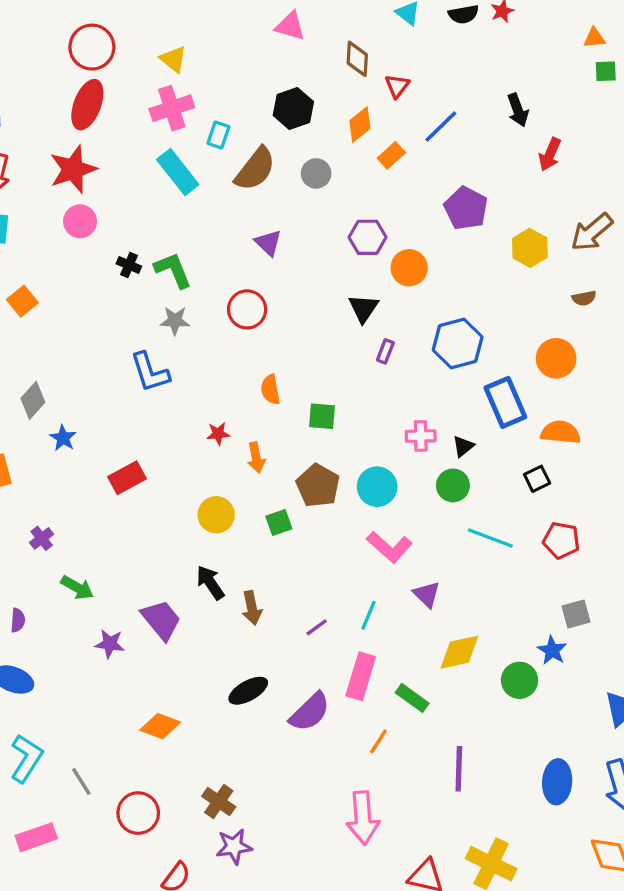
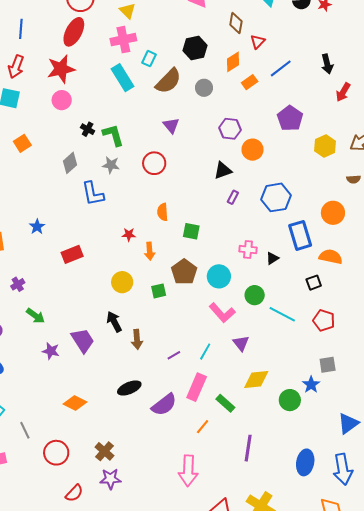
black triangle: (363, 308) -> (223, 170), turned 30
gray diamond: (33, 400) -> (70, 163), moved
green circle: (453, 485) -> (255, 295), moved

